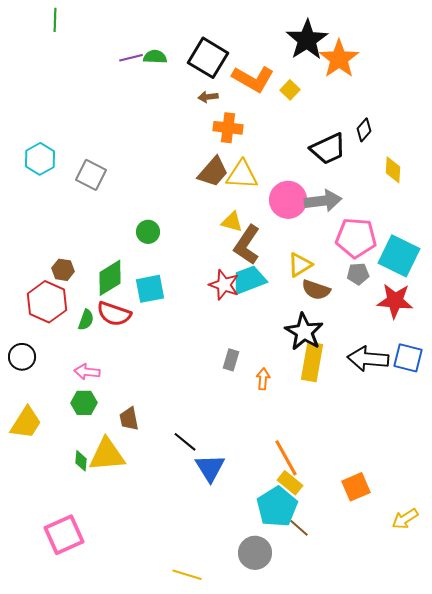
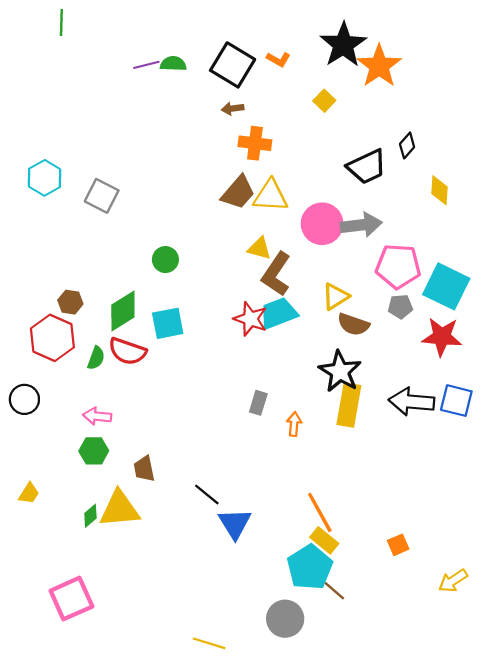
orange L-shape: (253, 79) -> (278, 59), moved, size x0.5
yellow trapezoid: (26, 423) -> (29, 493), moved, size x0.6
green diamond: (81, 461) -> (90, 516), turned 45
orange square: (356, 487) -> (398, 545), size x0.7

